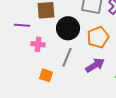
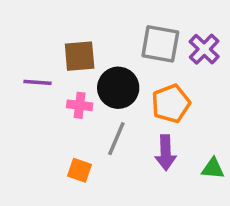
pink cross: (38, 44) -> (80, 105), moved
purple arrow: (95, 65) -> (166, 153), turned 120

